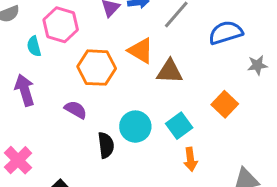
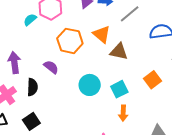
cyan semicircle: (34, 46) -> (30, 20), turned 56
purple arrow: (25, 90) -> (14, 63), moved
black semicircle: (106, 145) -> (32, 87), moved

